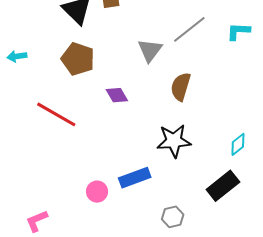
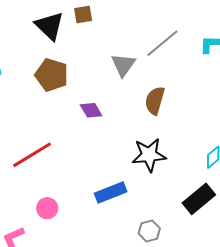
red line: (56, 114) -> (32, 155), moved, turned -60
pink circle: (97, 192) -> (47, 208), moved

